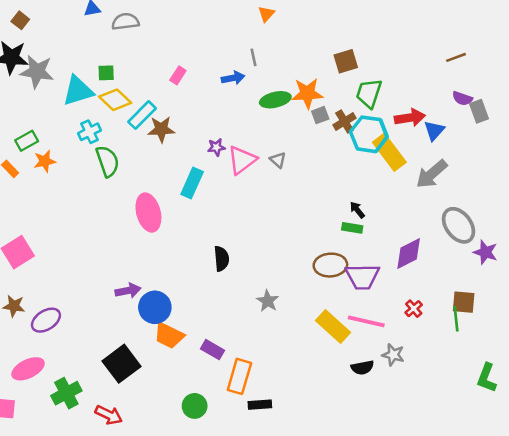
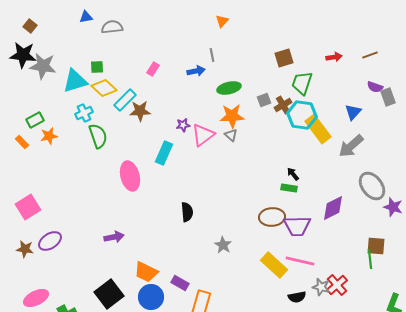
orange star: (307, 93) -> (232, 116), moved
red arrow: (410, 118) -> (334, 57), moved, size x0.7
blue circle: (155, 307) -> (151, 297), moved
red cross: (414, 309) -> (337, 285), moved, size x1.5
purple ellipse: (46, 320) -> (50, 241), moved

